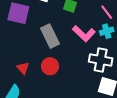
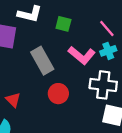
red circle: (50, 66) -> (58, 94), moved

